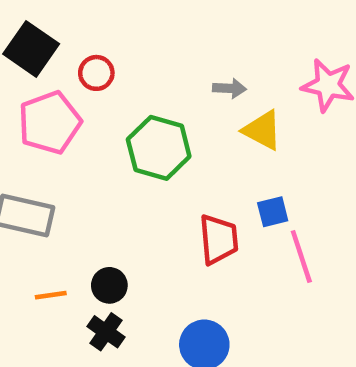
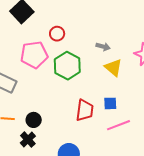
red circle: (96, 73) -> (57, 34), moved
pink pentagon: (50, 123) -> (34, 55), moved
pink line: (301, 256) -> (118, 125), turned 75

